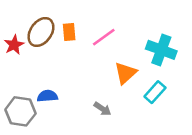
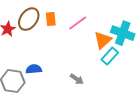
orange triangle: (125, 73) -> (103, 40), moved
cyan rectangle: (155, 92) -> (110, 56), moved

